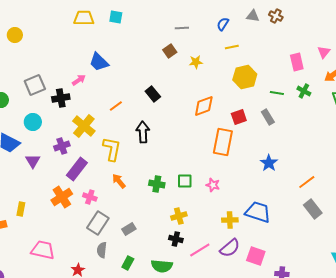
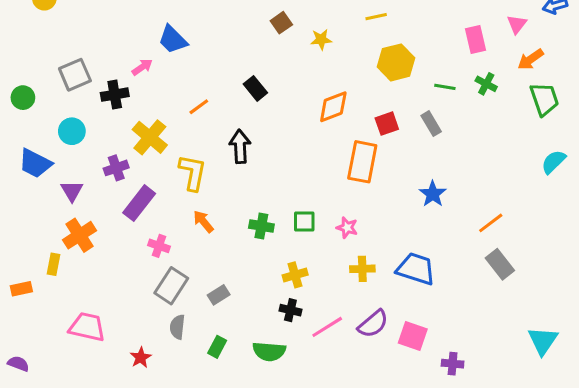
orange cross: (62, 197) -> (80, 235), moved
yellow cross: (230, 220) -> (362, 269), moved

